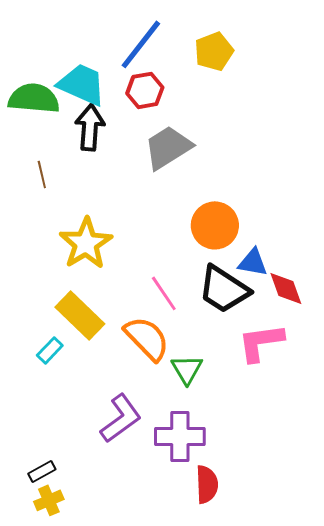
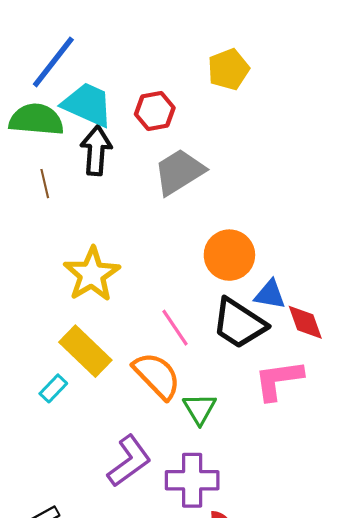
blue line: (141, 44) -> (53, 62), moved
brown line: (42, 174) -> (45, 184), moved

